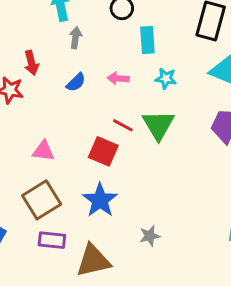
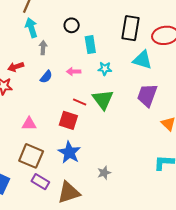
red arrow: (31, 63) -> (16, 67), turned 91
brown square: (42, 200) -> (31, 156), turned -30
purple rectangle: (52, 240) -> (40, 182), turned 30

